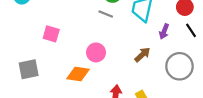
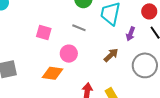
gray line: (106, 14) -> (79, 28), moved
pink square: (51, 34) -> (44, 32), moved

